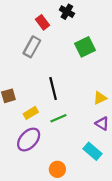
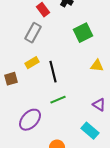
yellow triangle: (100, 98) -> (97, 66), moved, turned 32
yellow rectangle: (31, 113) -> (32, 63), moved

